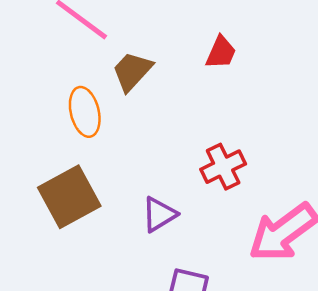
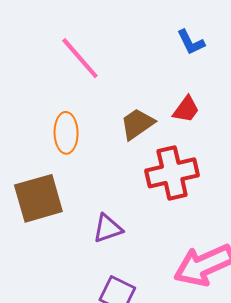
brown trapezoid: (132, 71) -> (137, 124), moved
red cross: (223, 167) -> (172, 173), moved, size x1.4

